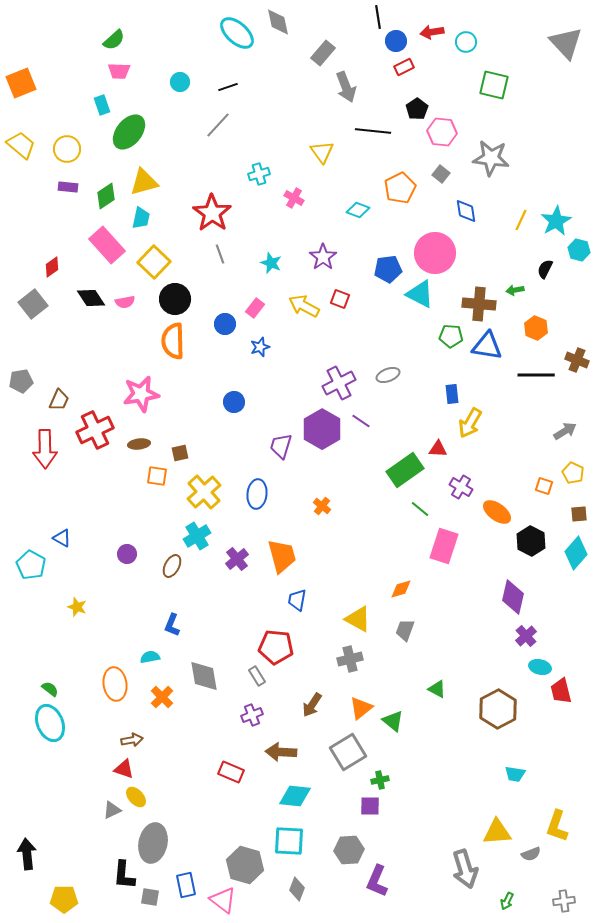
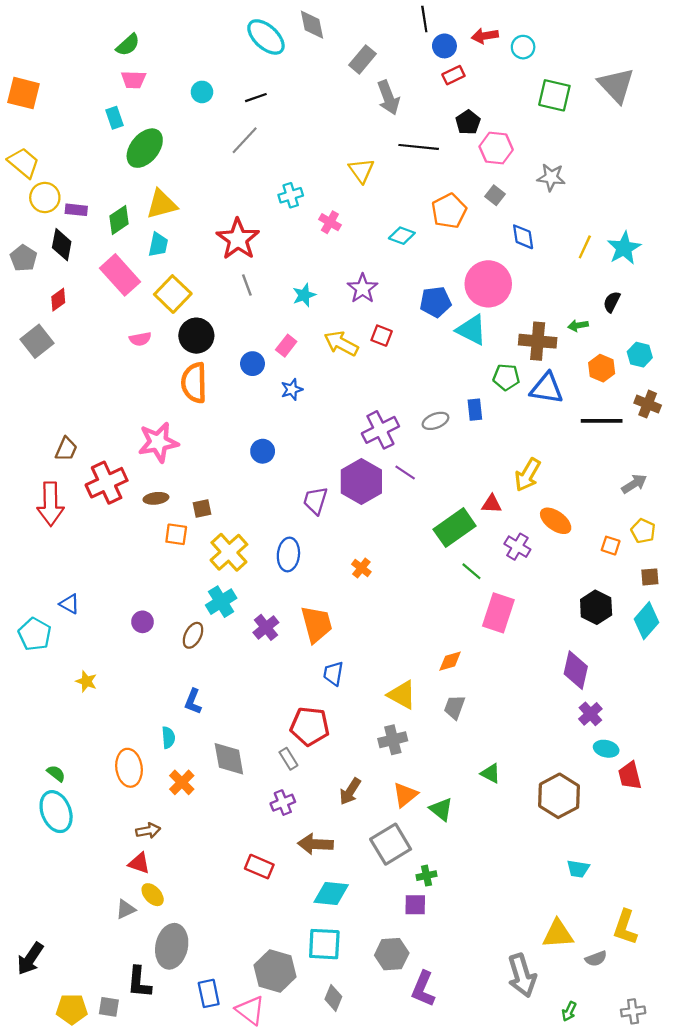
gray triangle: (566, 43) -> (616, 85), moved
orange square: (21, 83) -> (23, 93), turned 36
yellow circle: (67, 149) -> (45, 197), moved
gray star: (491, 158) -> (551, 177), size x0.7
cyan hexagon: (579, 250) -> (640, 355), moved
cyan star: (271, 263) -> (304, 295), turned 30
black diamond: (91, 298) -> (62, 245), moved, turned 44
gray pentagon: (21, 381) -> (23, 258), moved, turned -30
blue rectangle: (452, 394) -> (475, 410), moved
orange ellipse: (497, 512) -> (556, 521), moved
cyan semicircle: (150, 657) -> (168, 737), turned 96
black arrow: (27, 854) -> (30, 959), turned -140
gray square: (150, 897) -> (109, 1007), moved

